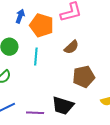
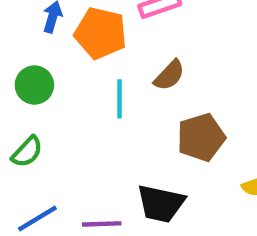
cyan line: (36, 57) -> (120, 99), moved

